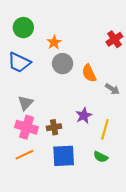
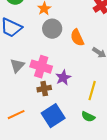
purple star: (84, 116) -> (63, 78), moved
pink cross: (26, 127) -> (41, 67), moved
blue square: (64, 156) -> (53, 116), turned -30

